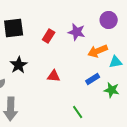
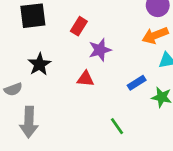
purple star: (77, 32) -> (100, 50), moved, turned -30
orange arrow: (98, 51) -> (155, 35), moved

